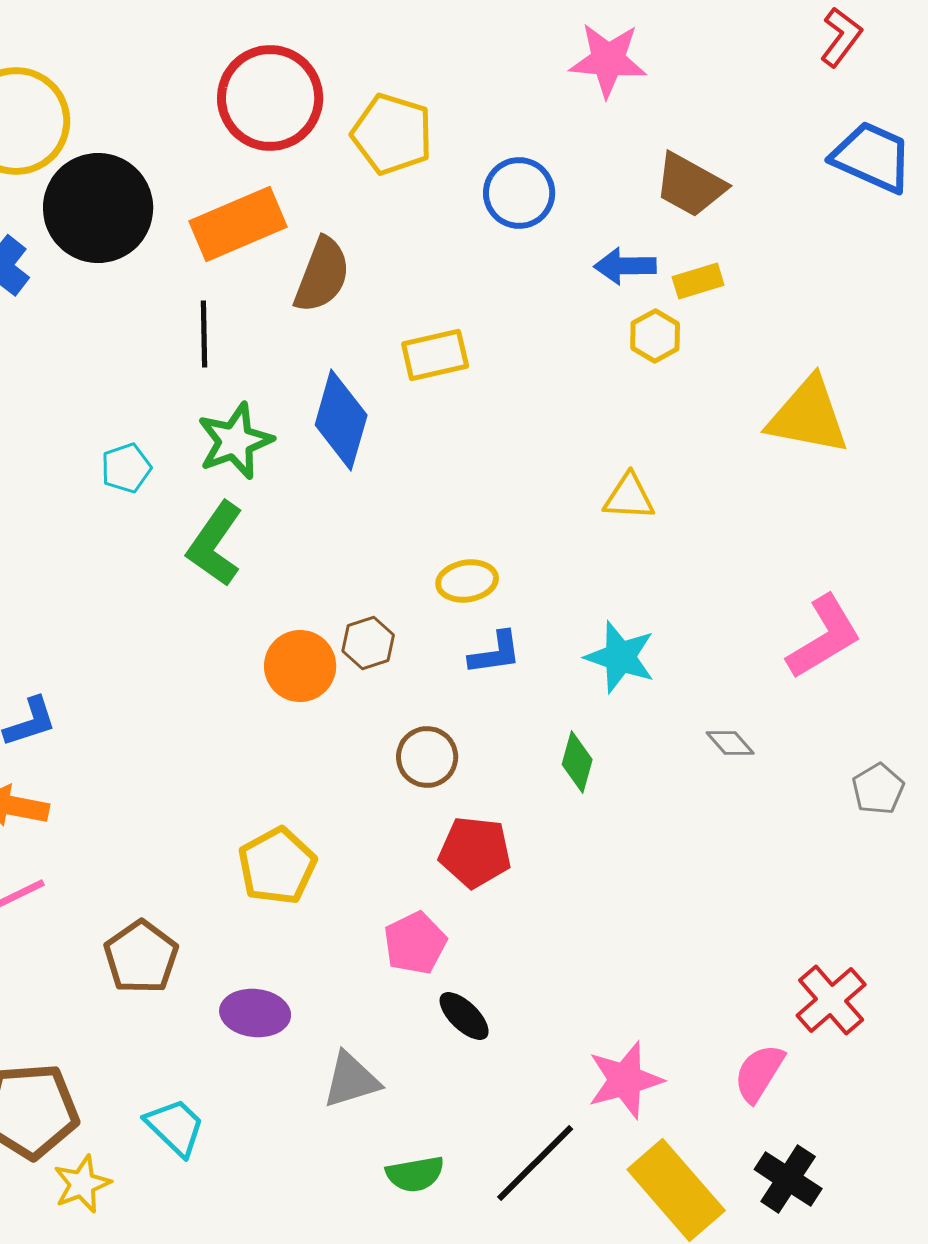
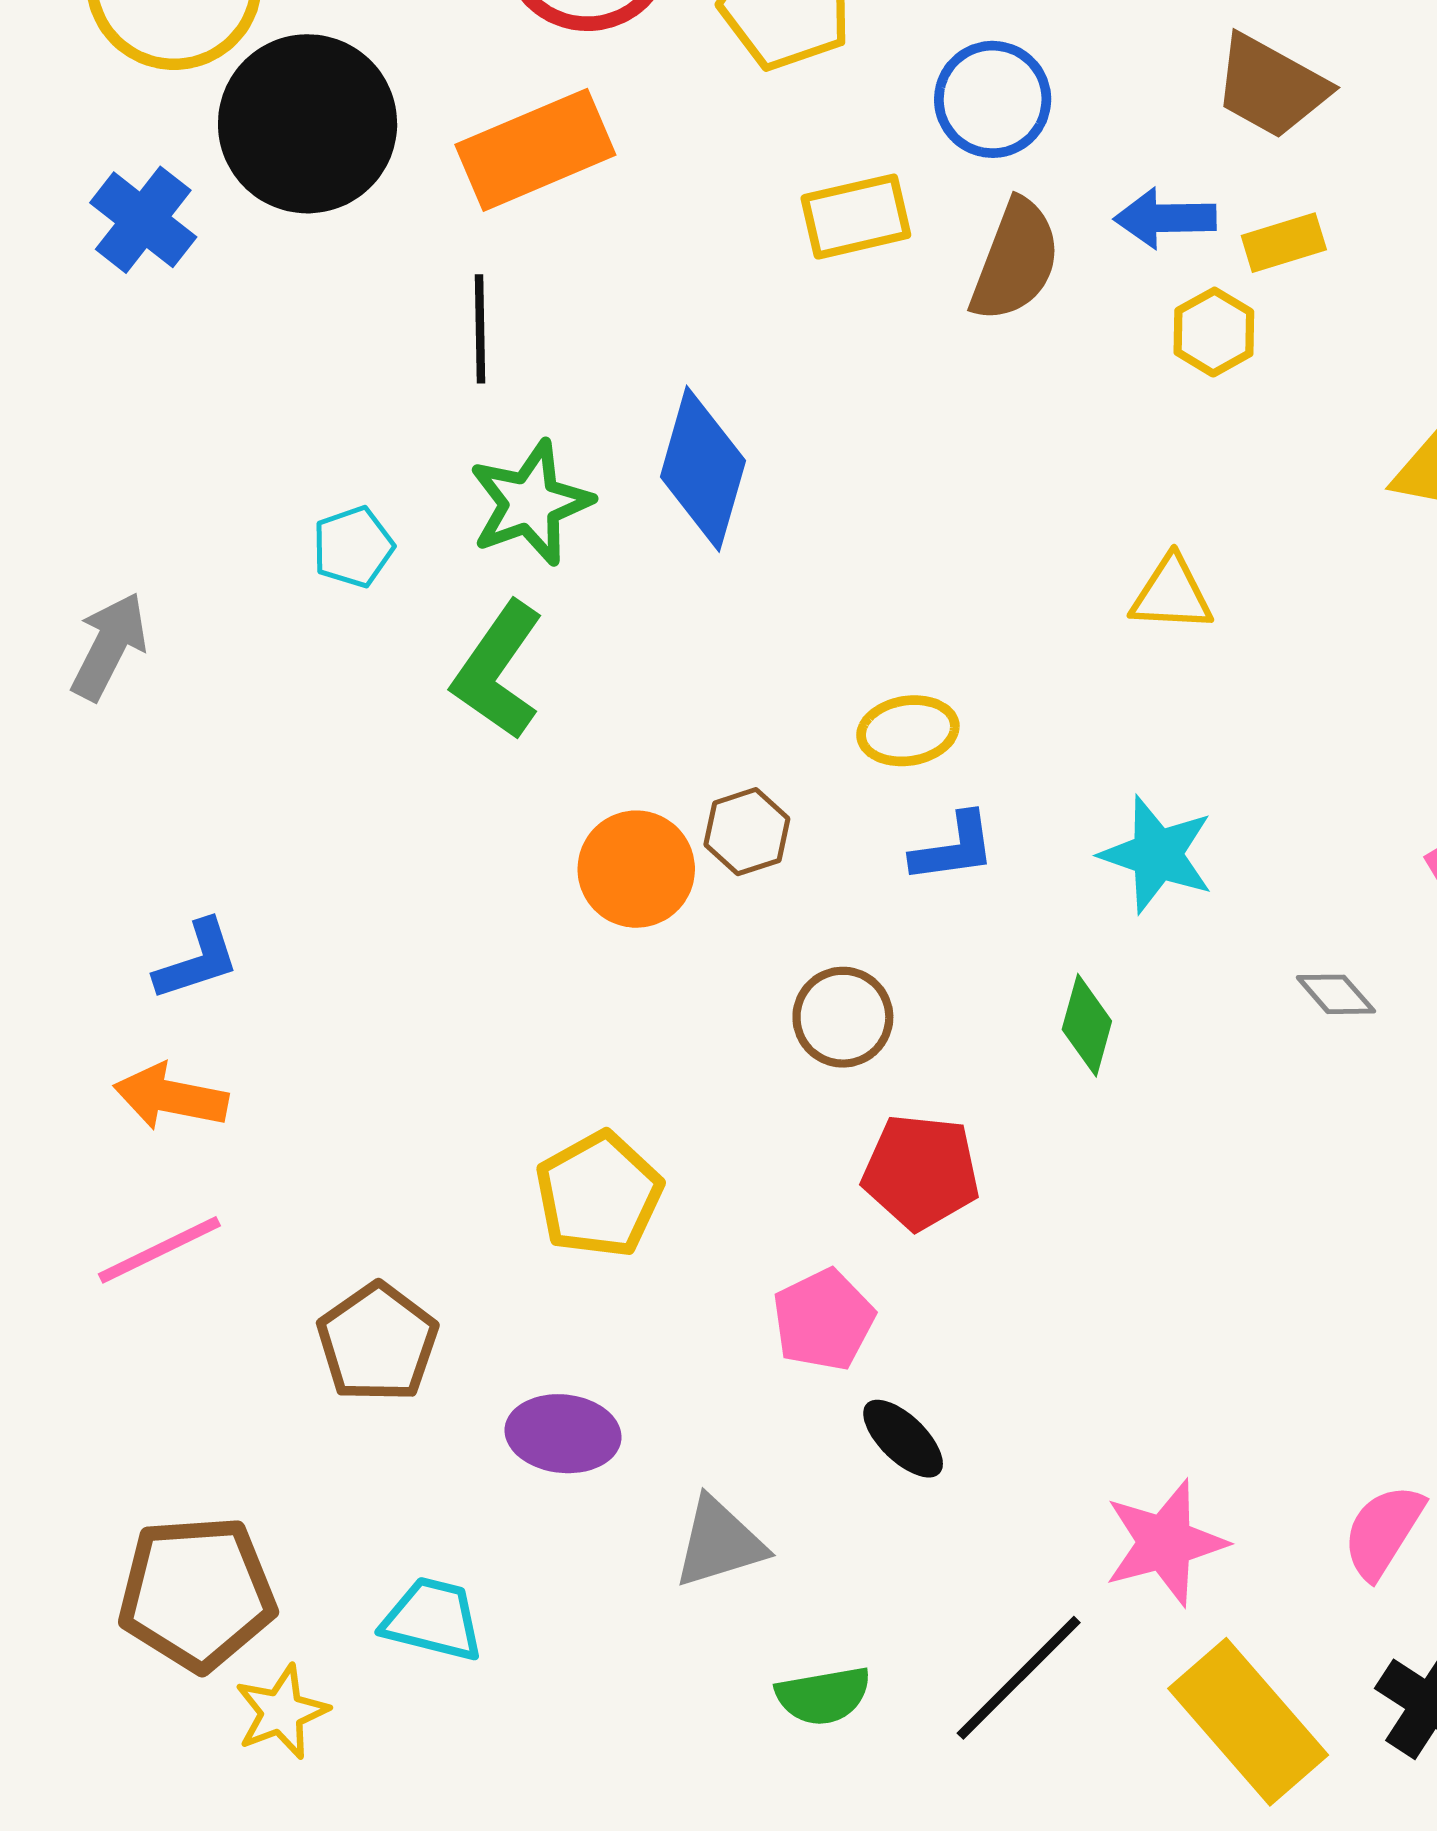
brown semicircle: (322, 275) -> (1015, 261), moved
yellow rectangle: (435, 355) -> (856, 217), moved
cyan trapezoid: (175, 1127) -> (433, 1619), turned -30

